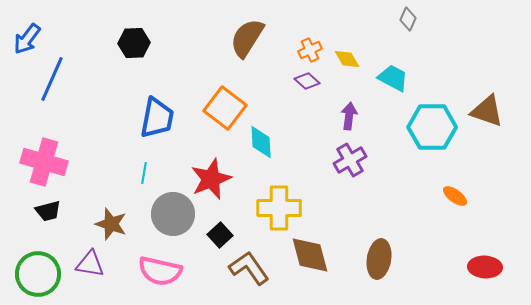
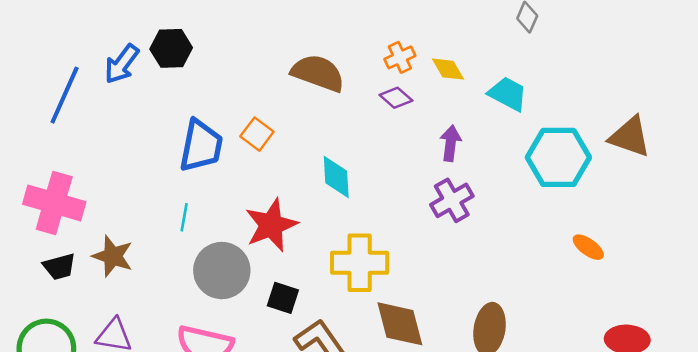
brown semicircle: (247, 38) -> (318, 73), moved, turned 78
blue arrow: (27, 39) -> (122, 64), moved
orange square: (225, 108) -> (257, 134), moved, size x0.6
brown star: (111, 224) -> (113, 256), moved
black square: (220, 235) -> (283, 298), turned -30

